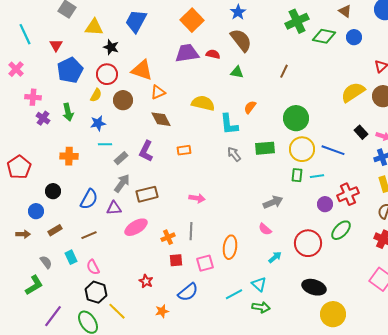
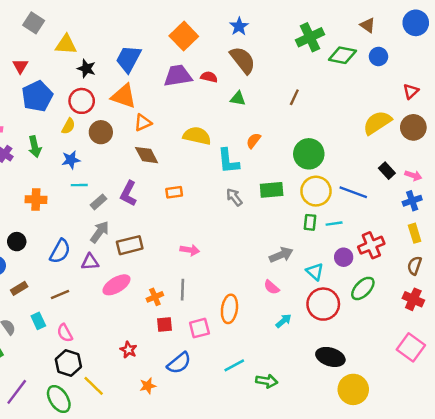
blue trapezoid: (136, 21) -> (128, 59), moved
cyan triangle: (259, 284) -> (315, 272), moved

